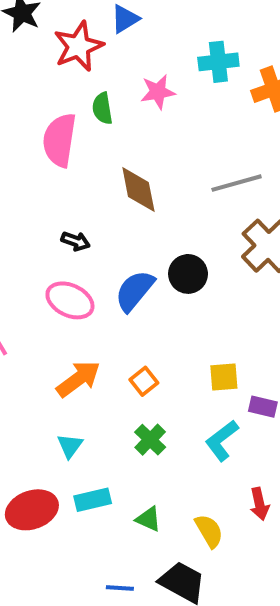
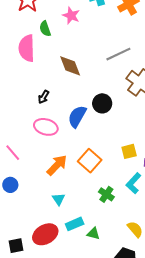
pink star: (158, 92) -> (71, 16), turned -30
black arrow: (76, 241) -> (44, 97), turned 112
orange square: (144, 381) -> (90, 161), size x1.6
green cross: (150, 440) -> (106, 194), moved
green triangle: (148, 519) -> (93, 234), moved

